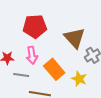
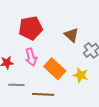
brown triangle: (75, 38) -> (71, 35), size x0.7
gray line: (21, 75) -> (16, 85), moved

